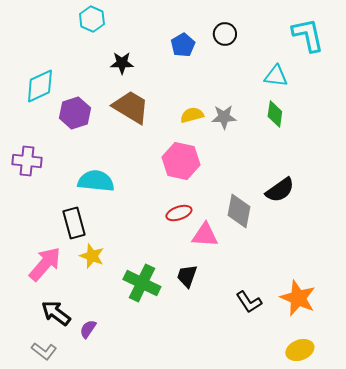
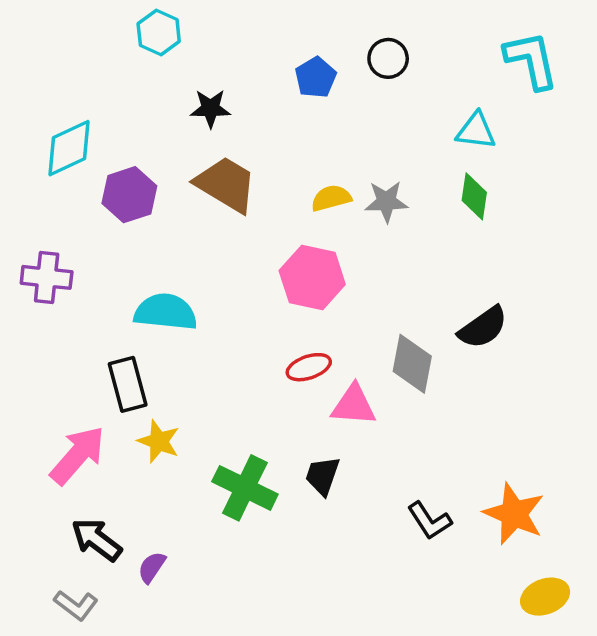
yellow ellipse: (300, 350) -> (545, 597), moved

